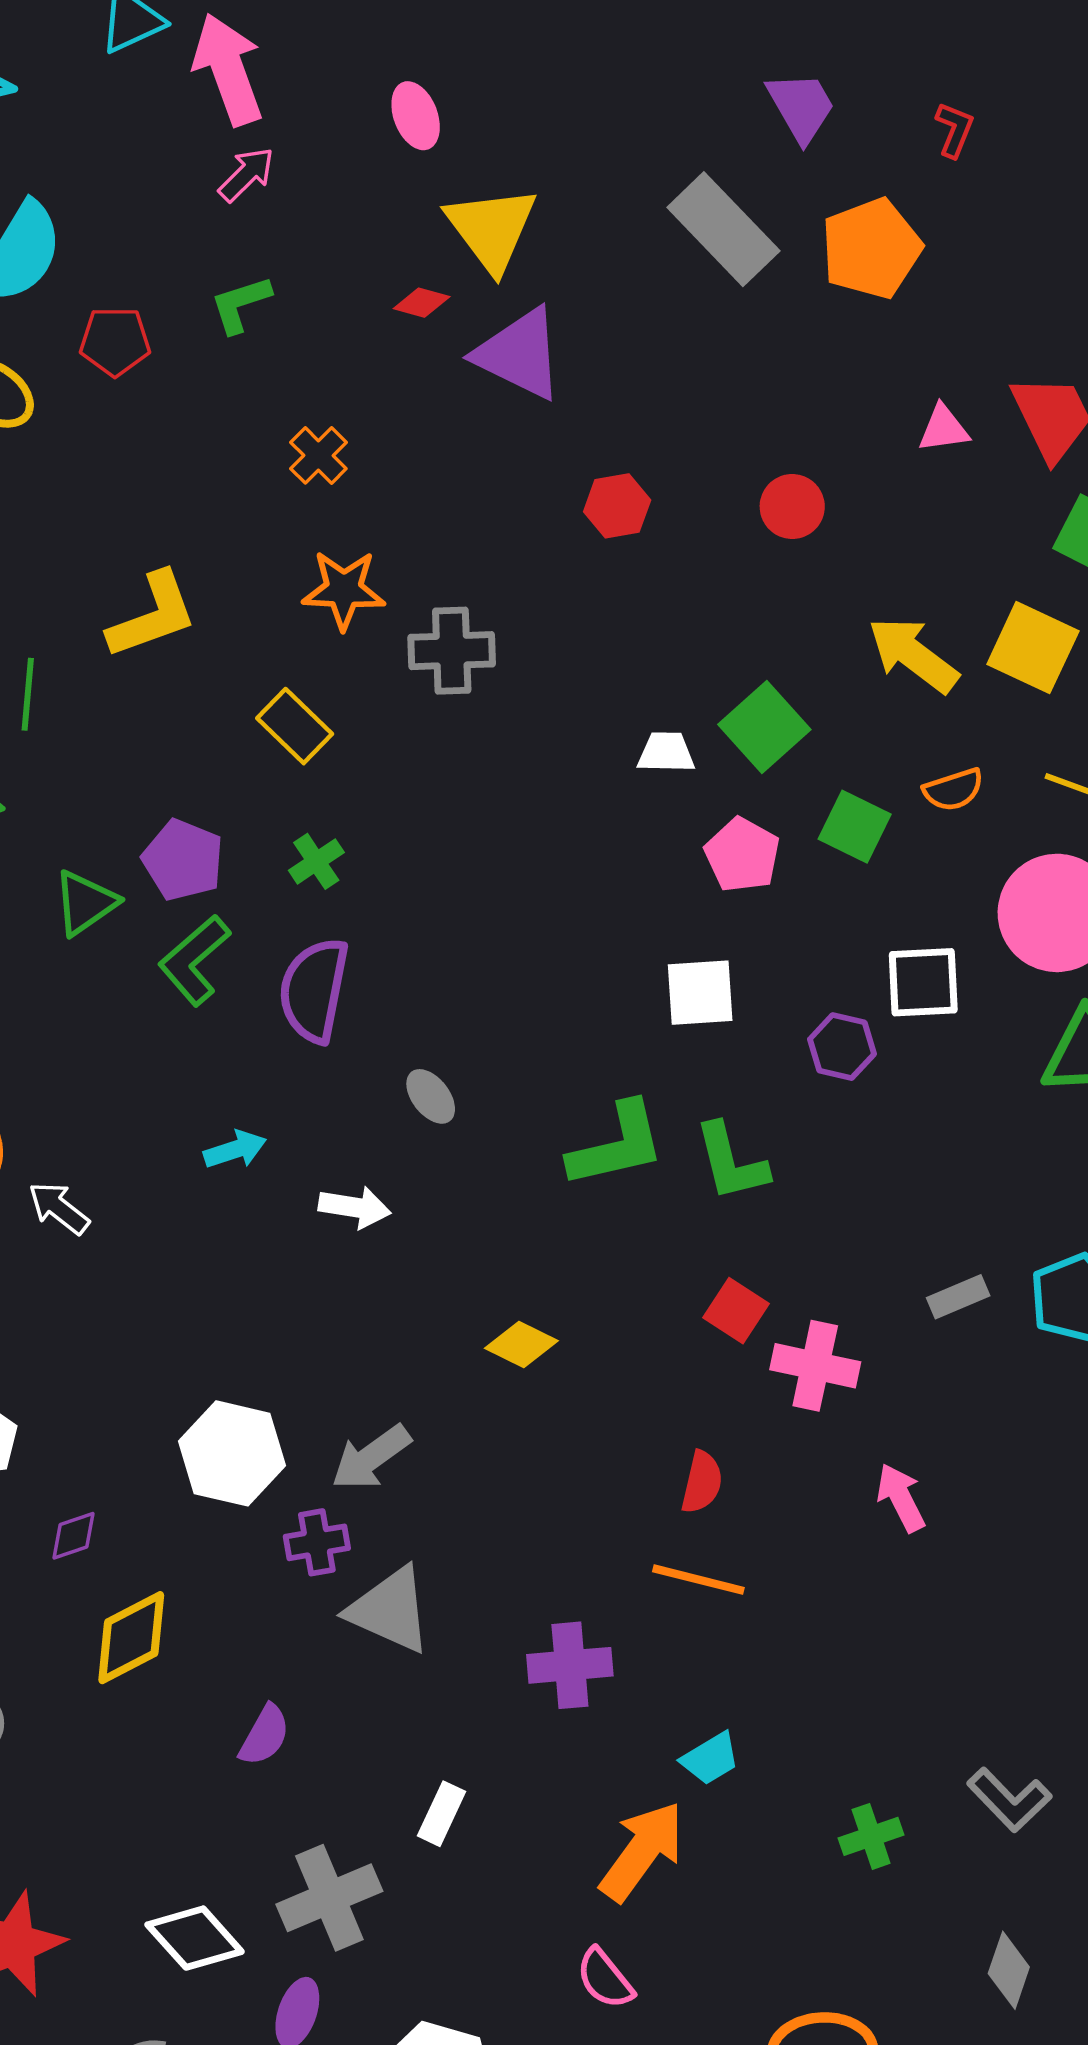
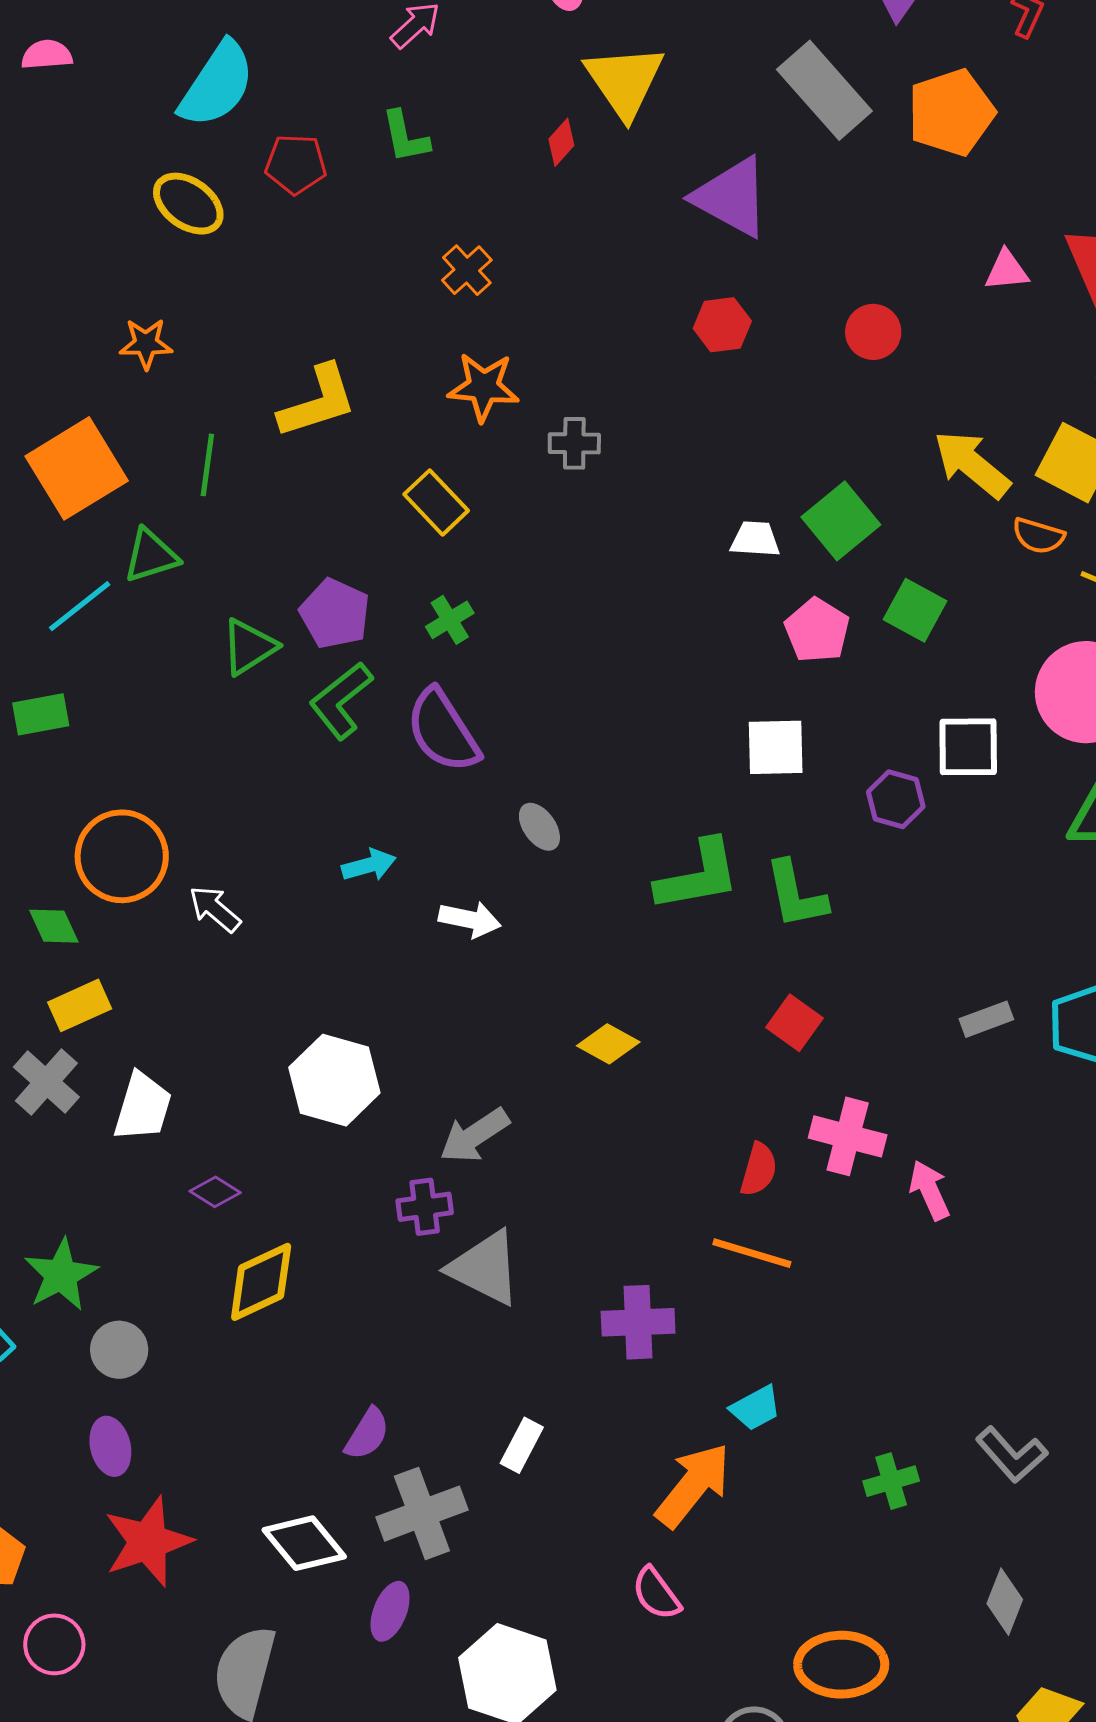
red diamond: (422, 303) -> (561, 142), turned -66
green L-shape: (241, 304) -> (405, 137), turned -86
purple triangle: (519, 354) -> (732, 197), moved
gray cross: (452, 651) -> (574, 443), size x0.7
orange semicircle: (953, 790) -> (1038, 536), moved, turned 32
purple semicircle: (314, 990) -> (443, 731), turned -46
pink cross: (815, 1366) -> (848, 1136), moved
white hexagon: (232, 1453) -> (334, 1080), moved
purple diamond: (74, 1536) -> (215, 1192), turned 48
purple semicircle: (265, 1735) -> (367, 1434), moved

